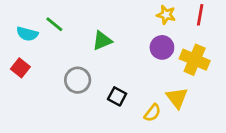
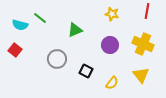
yellow star: (166, 15) -> (112, 14), moved
purple circle: (162, 47) -> (110, 45), moved
yellow triangle: (177, 98) -> (141, 75), moved

